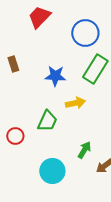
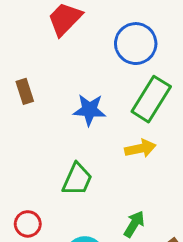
yellow arrow: (75, 103) -> (140, 148), moved
red circle: (15, 136) -> (28, 224), moved

